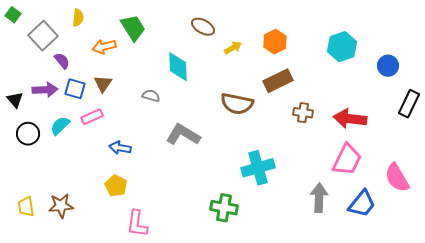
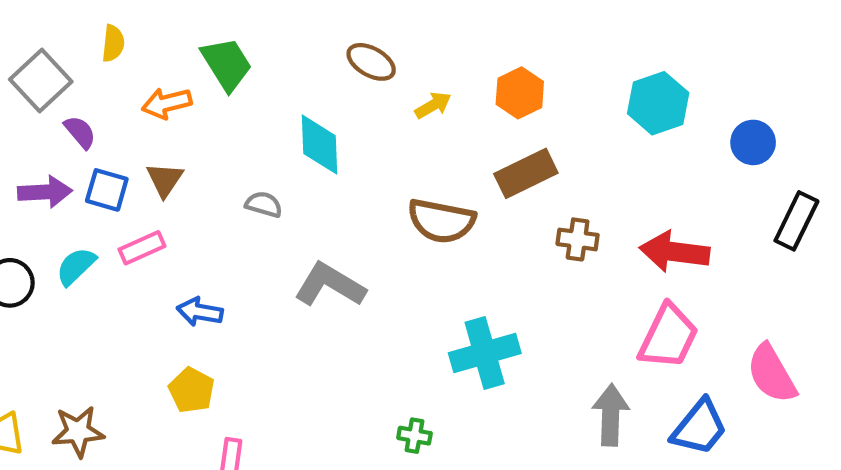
green cross: (224, 208) -> (414, 436), size x0.6

